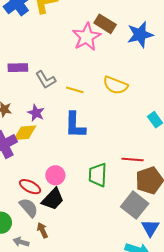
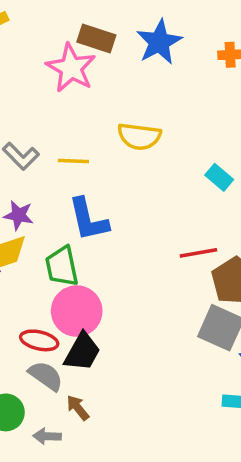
pink circle: (55, 175) -> (77, 311), size x1.5
green trapezoid: (98, 175) -> (62, 266), moved

